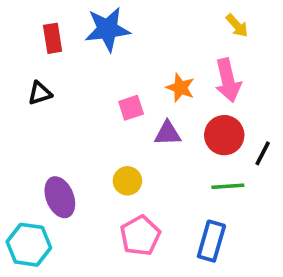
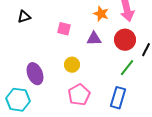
pink square: (131, 108) -> (64, 29), moved, turned 32
green line: (228, 186) -> (127, 68), turned -48

